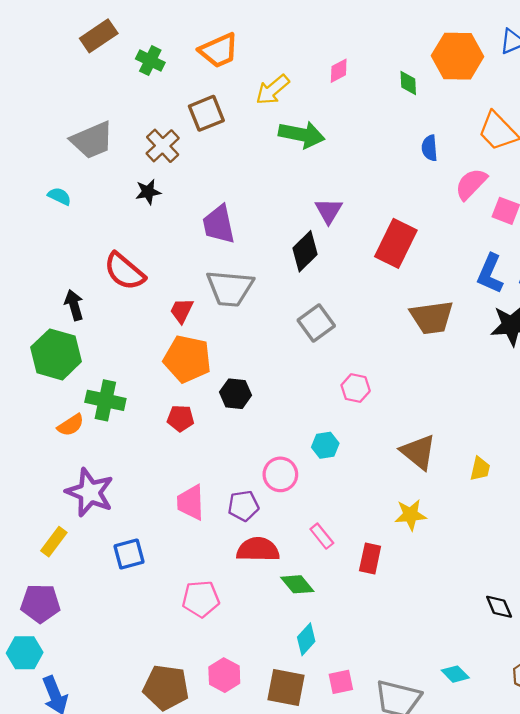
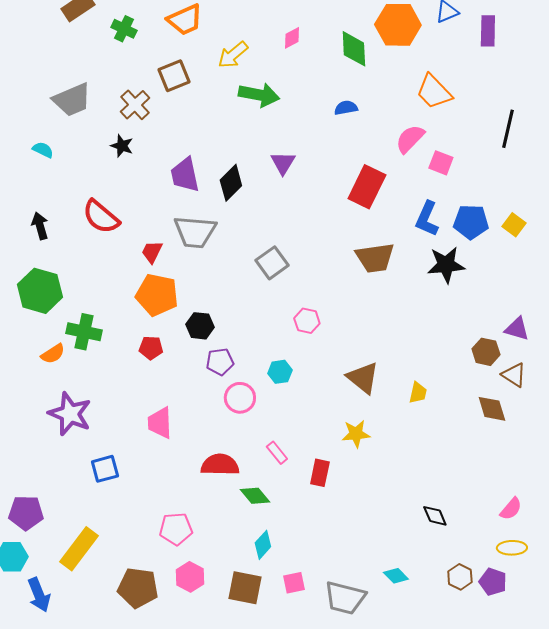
green diamond: (408, 83) -> (354, 49), size x1.6
blue semicircle: (430, 148) -> (346, 108), moved, turned 85
black star: (148, 192) -> (122, 146), turned 30
red rectangle: (396, 243) -> (367, 187), moved
black diamond: (305, 251) -> (231, 183), moved
black arrow: (74, 305) -> (40, 226), moved
purple pentagon: (243, 506) -> (220, 362), moved
yellow rectangle: (54, 542) -> (79, 549), moved, size x1.6
pink pentagon: (201, 599) -> (176, 529), moved

